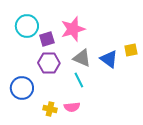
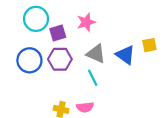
pink star: (73, 29) -> (86, 22), size x0.7
blue circle: (22, 88) -> (29, 60), moved

